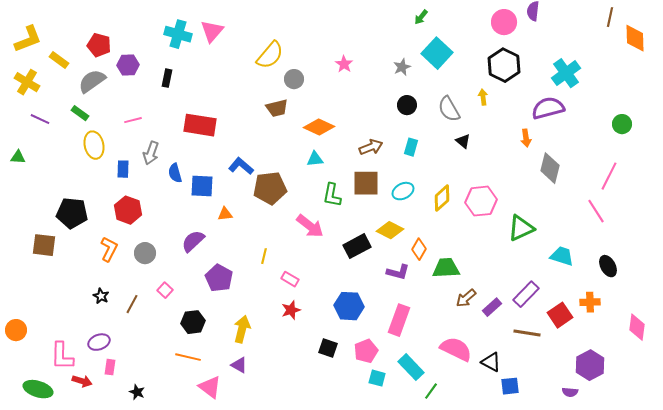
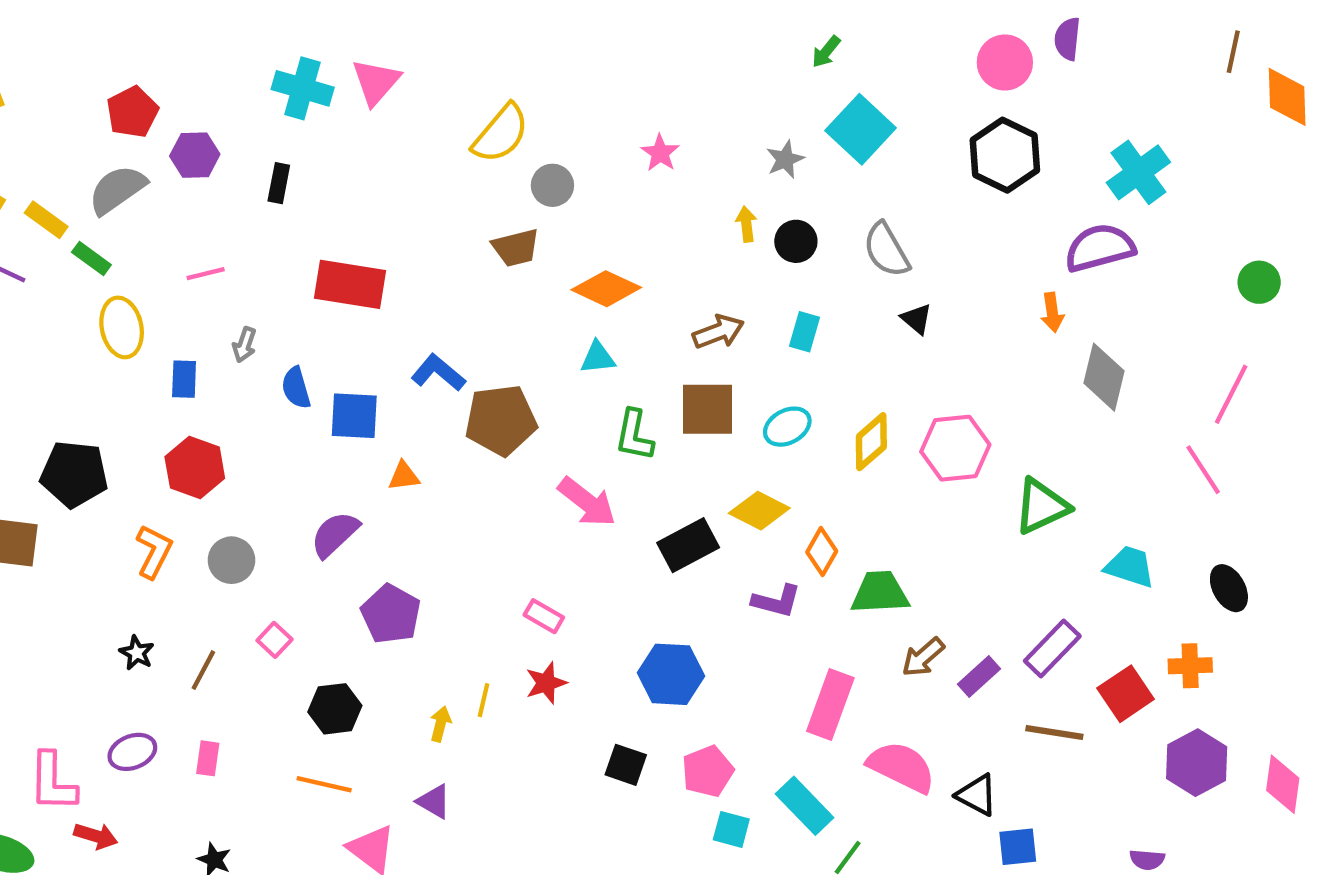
red pentagon: (99, 45) -> (132, 112), turned 30
yellow rectangle: (59, 60) -> (46, 220), moved
yellow arrow: (483, 97) -> (746, 224), moved
gray arrow: (151, 153) -> (244, 345), size x0.7
yellow line: (264, 256) -> (484, 700), moved
pink rectangle: (399, 320) -> (830, 704), moved
pink diamond: (637, 327) -> (1283, 784), moved
yellow arrow: (242, 329) -> (440, 724), size x0.6
purple hexagon: (590, 365) -> (1197, 763), moved
pink rectangle: (110, 367) -> (208, 758), moved

